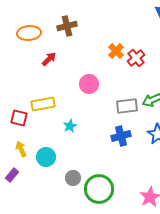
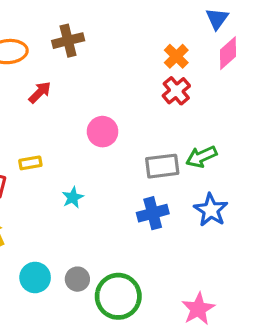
orange cross: (116, 51) -> (176, 56), moved
yellow rectangle: (43, 104) -> (30, 163), size x0.6
cyan circle: (46, 157) -> (35, 277), moved

